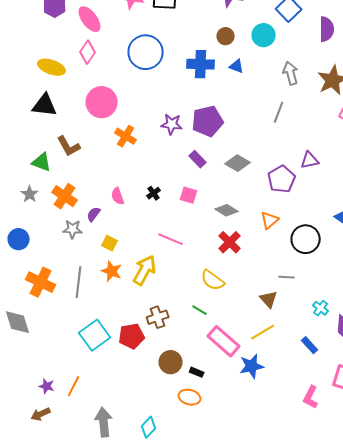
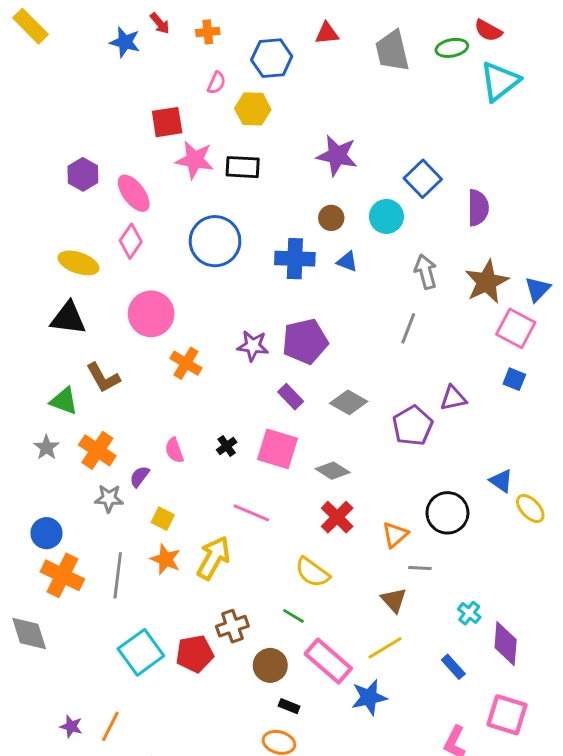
pink square: (189, 195) -> (277, 449), size x1.6
orange triangle: (270, 220) -> (395, 535), moved
blue circle: (19, 239) -> (46, 533), moved
brown circle: (171, 362) -> (270, 665), moved

